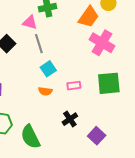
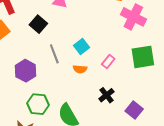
gray line: (39, 44) -> (54, 54), moved
pink rectangle: (74, 86) -> (108, 61), turned -40

